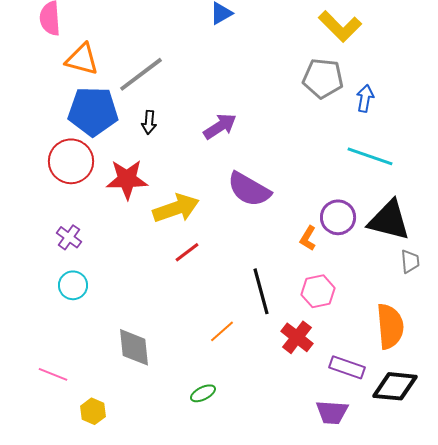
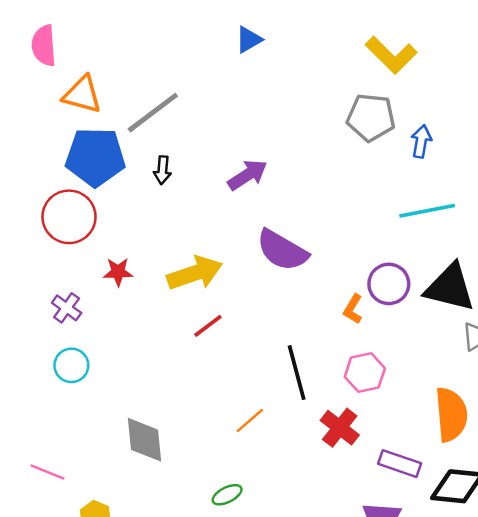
cyan line: (370, 156) -> (427, 211), turned -30
red star: (127, 179) -> (118, 272), moved, size x0.6

